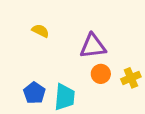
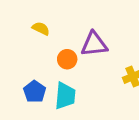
orange circle: (101, 74) -> (67, 59), moved

